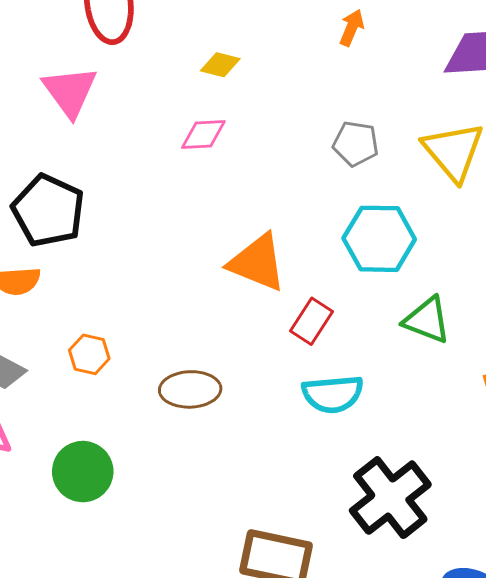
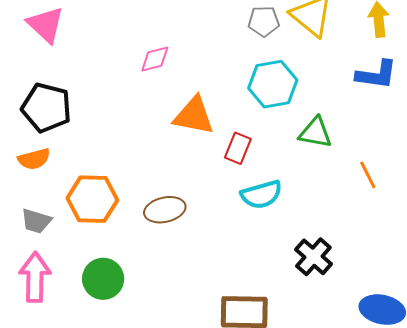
pink diamond: (203, 134) -> (155, 59), moved
gray pentagon: (356, 144) -> (264, 21), moved
orange hexagon: (89, 354) -> (92, 199), size x1.8
black cross: (390, 498) -> (313, 257), size x0.7

